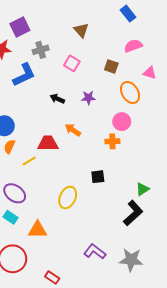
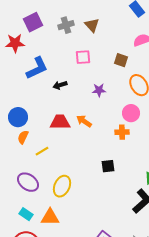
gray cross: (41, 50) -> (66, 25), moved
pink square: (72, 63) -> (83, 57), turned -35
black arrow: (57, 99) -> (60, 85), moved, turned -40
red trapezoid: (48, 143) -> (60, 122), moved
yellow ellipse: (68, 197) -> (62, 186), moved
cyan rectangle: (11, 217) -> (26, 214), moved

